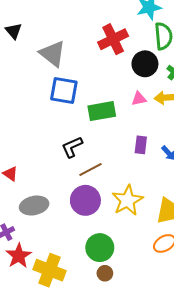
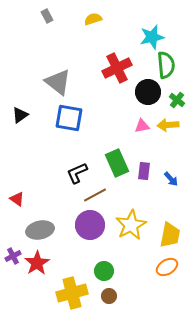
black triangle: (14, 31) -> (20, 115), moved, turned 36
green rectangle: (102, 111) -> (117, 163), moved, turned 76
green circle: (100, 248) -> (104, 271), size x0.7
red star: (19, 256) -> (37, 263), moved
yellow cross: (49, 270) -> (72, 293), moved, turned -36

